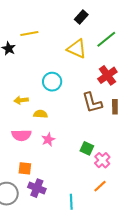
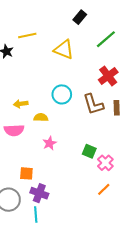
yellow triangle: (77, 49) -> (64, 50), moved
cyan circle: (52, 82) -> (62, 94), moved
pink semicircle: (21, 135) -> (14, 130), moved
cyan line: (71, 202) -> (36, 214), moved

